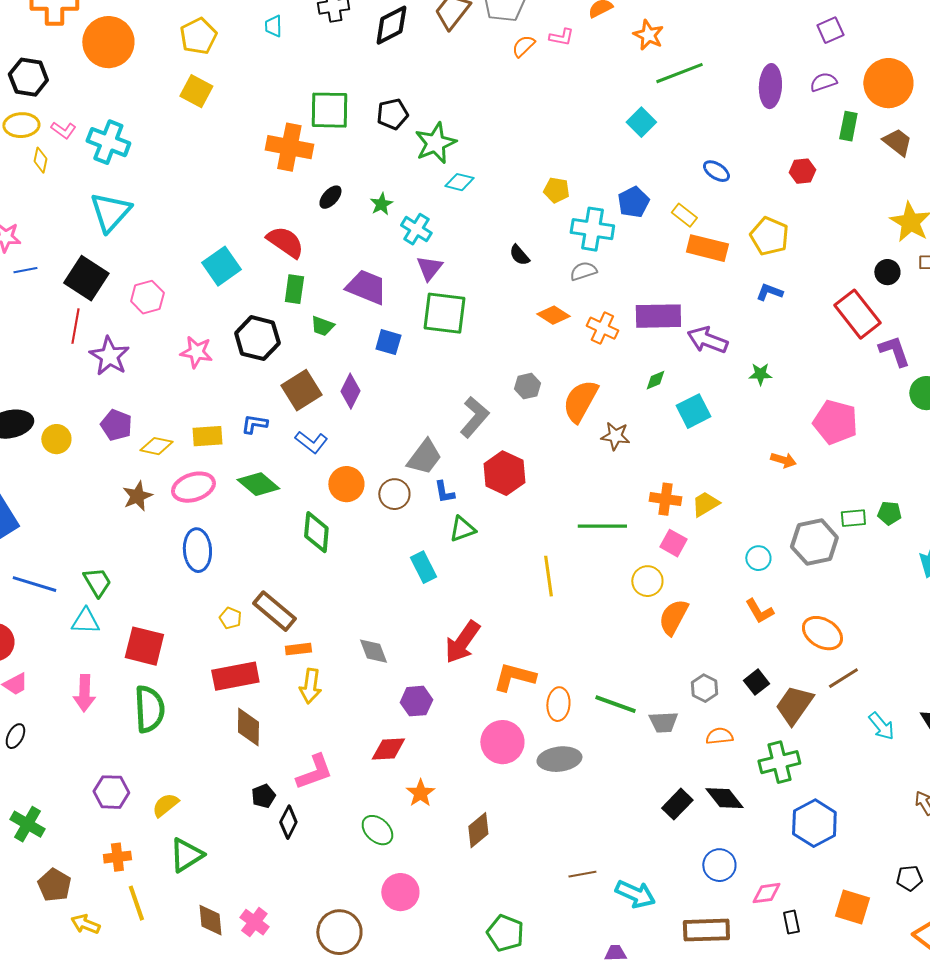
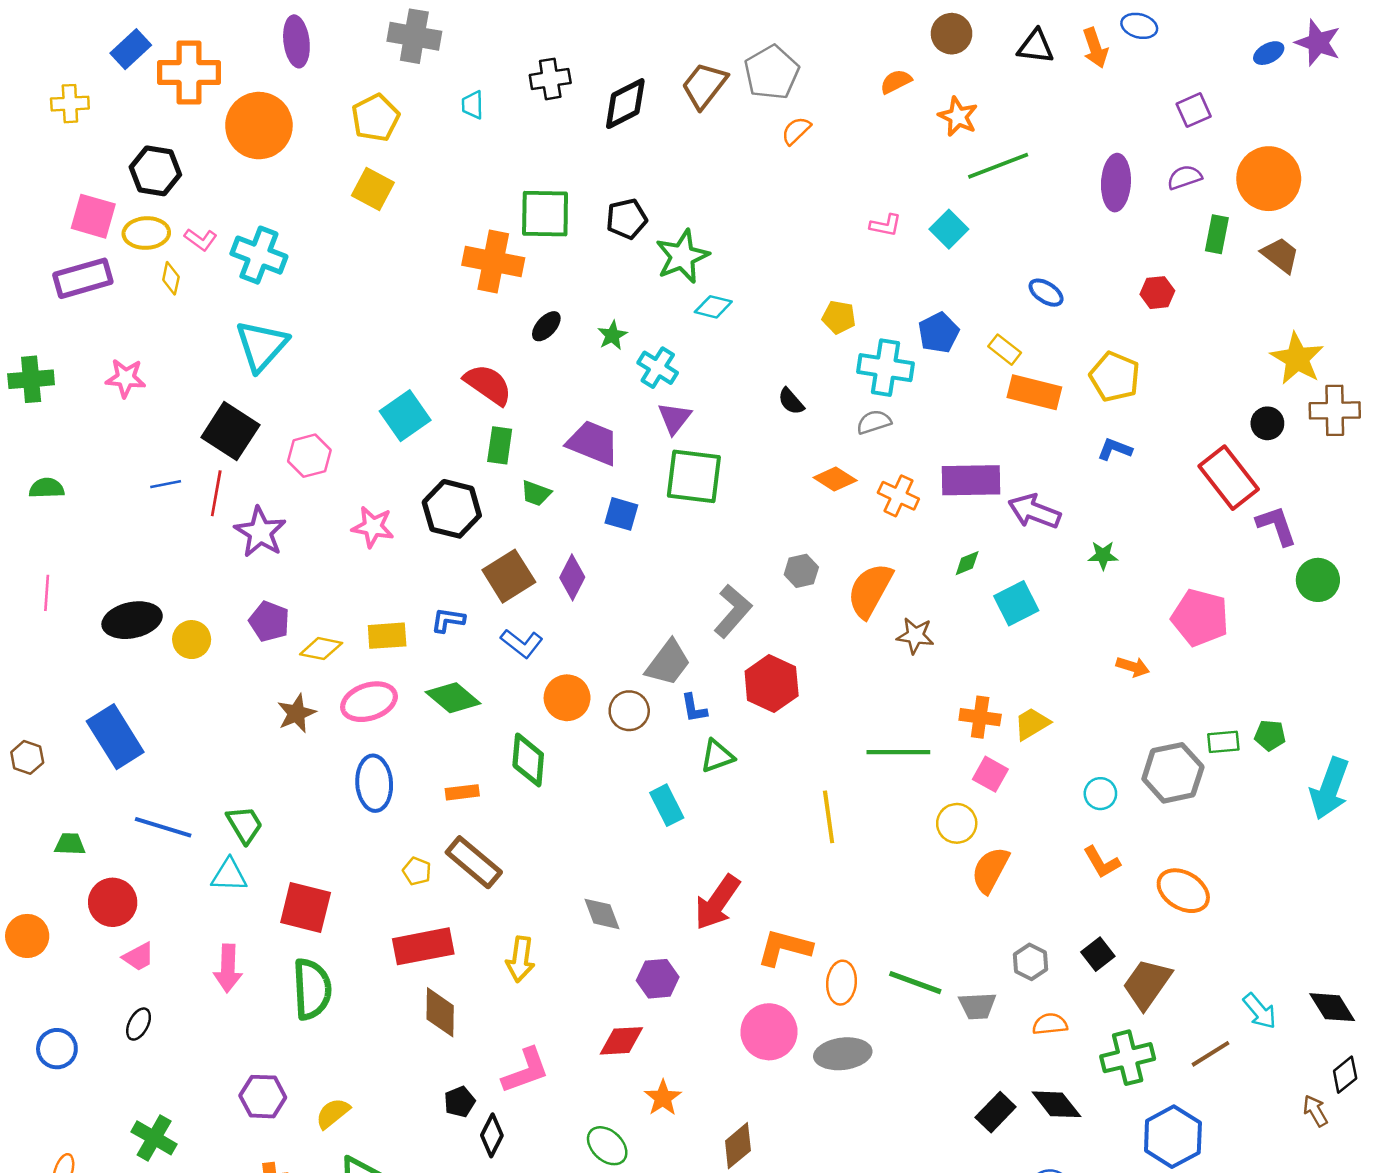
pink L-shape: (561, 37) -> (886, 225), moved
blue line: (25, 270) -> (166, 484), moved
orange rectangle: (298, 649) -> (462, 792), moved
brown line: (843, 678) -> (1210, 1054), moved

